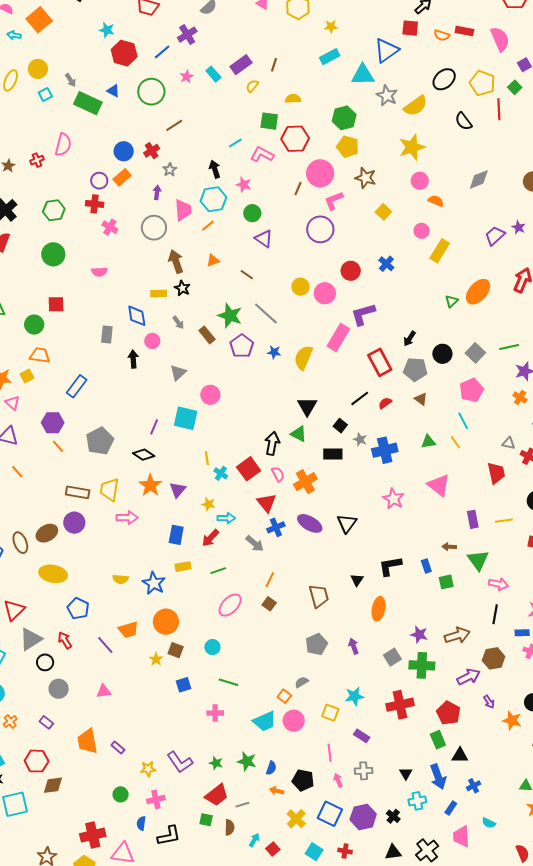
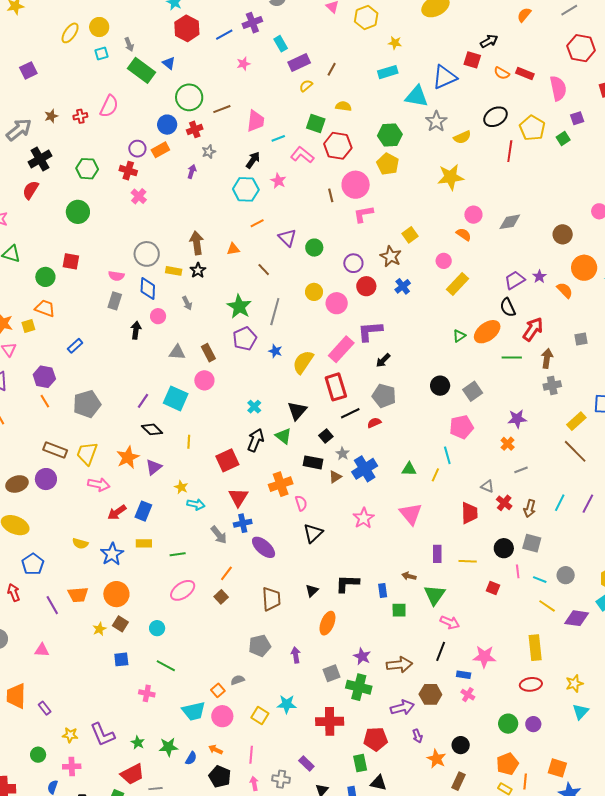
cyan rectangle: (213, 74) -> (281, 44), moved
green circle: (151, 92) -> (189, 97), moved
yellow semicircle: (416, 106) -> (462, 137), size x0.7
red line: (499, 109) -> (510, 151), moved
black semicircle: (463, 121) -> (508, 307), moved
black arrow: (215, 169) -> (253, 160), turned 42
brown star: (365, 178) -> (391, 256), moved
pink circle: (420, 181) -> (473, 215), moved
brown line: (298, 189) -> (331, 195), turned -48
pink trapezoid: (183, 210) -> (256, 121), moved
green circle: (252, 213) -> (314, 248), moved
orange line: (208, 226) -> (257, 223), moved
gray circle: (154, 228) -> (147, 254), moved
purple circle: (320, 229) -> (353, 263), moved, size x0.7
pink semicircle: (99, 272) -> (116, 276), moved
gray line: (266, 314) -> (275, 312), turned 52
brown rectangle: (207, 335) -> (208, 353), moved
black arrow: (410, 339) -> (383, 360), moved
green line: (509, 347) -> (512, 357), moved
red rectangle: (380, 362) -> (336, 387), moved
gray pentagon: (415, 369) -> (384, 396), moved
gray triangle: (178, 373) -> (177, 352), turned 36
blue rectangle: (77, 386) -> (75, 346), size x0.7
brown triangle: (421, 399) -> (335, 477), moved, turned 40
yellow line: (455, 442) -> (435, 475), turned 48
blue cross: (385, 450) -> (365, 469), turned -30
black diamond: (144, 455) -> (152, 429), moved
cyan cross: (221, 473) -> (254, 407), moved
pink semicircle: (278, 474) -> (301, 503), moved
purple ellipse: (310, 523) -> (264, 547), moved
red arrow: (210, 538) -> (117, 512), moved
red pentagon: (449, 713) -> (376, 739), turned 30
purple rectangle: (362, 736) -> (306, 764), moved
green star: (247, 761) -> (168, 747), turned -30
orange arrow: (277, 791) -> (216, 750), moved

